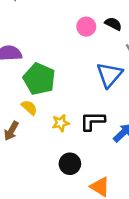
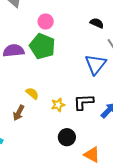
pink circle: (86, 27) -> (46, 22), moved
green pentagon: (39, 79) -> (42, 46), moved

